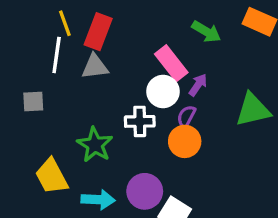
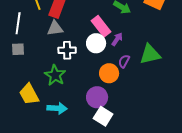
white line: (57, 55) -> (18, 23), moved
purple semicircle: (186, 116) -> (124, 61), moved
white cross: (140, 121) -> (67, 50), moved
purple circle: (145, 191) -> (97, 97), moved

